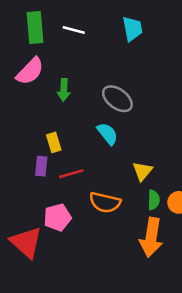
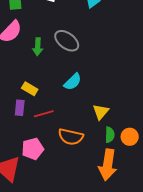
gray ellipse: (117, 99) -> (67, 41), moved
cyan semicircle: (107, 134) -> (73, 82), turned 84
yellow rectangle: (54, 142) -> (30, 89), turned -42

